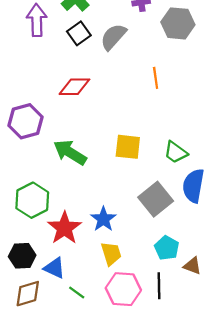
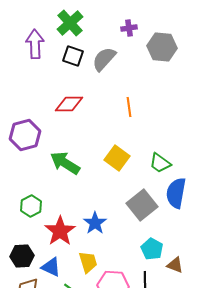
black square: (79, 33) -> (73, 56), turned -35
orange line: (156, 78) -> (129, 107), moved
yellow square: (128, 147) -> (117, 158), turned 30
green hexagon: (32, 200) -> (31, 206), size x0.7
yellow trapezoid: (111, 254) -> (88, 262), moved

